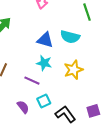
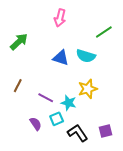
green line: (87, 12) -> (104, 32), turned 72
cyan star: (44, 63) -> (69, 103), moved

